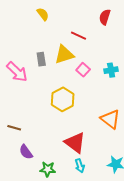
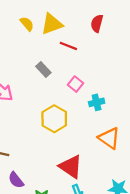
yellow triangle: (64, 54) -> (52, 24), moved
gray rectangle: (41, 59) -> (43, 69), moved, turned -32
cyan cross: (111, 70) -> (97, 102), moved

